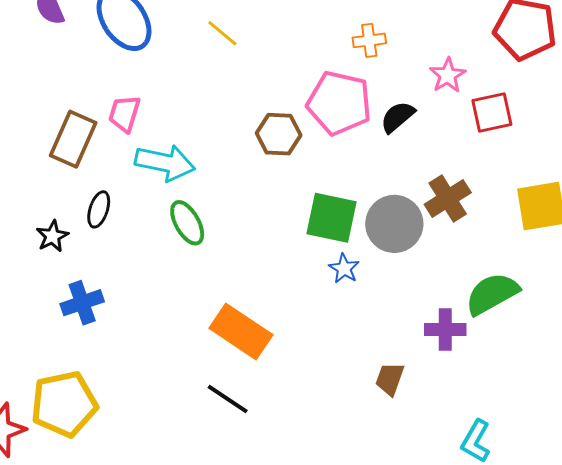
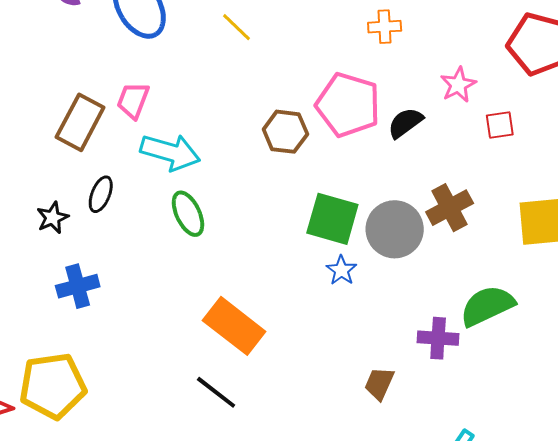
orange cross: (369, 40) -> (385, 27), moved
red square: (492, 113) -> (500, 125), size x0.7

